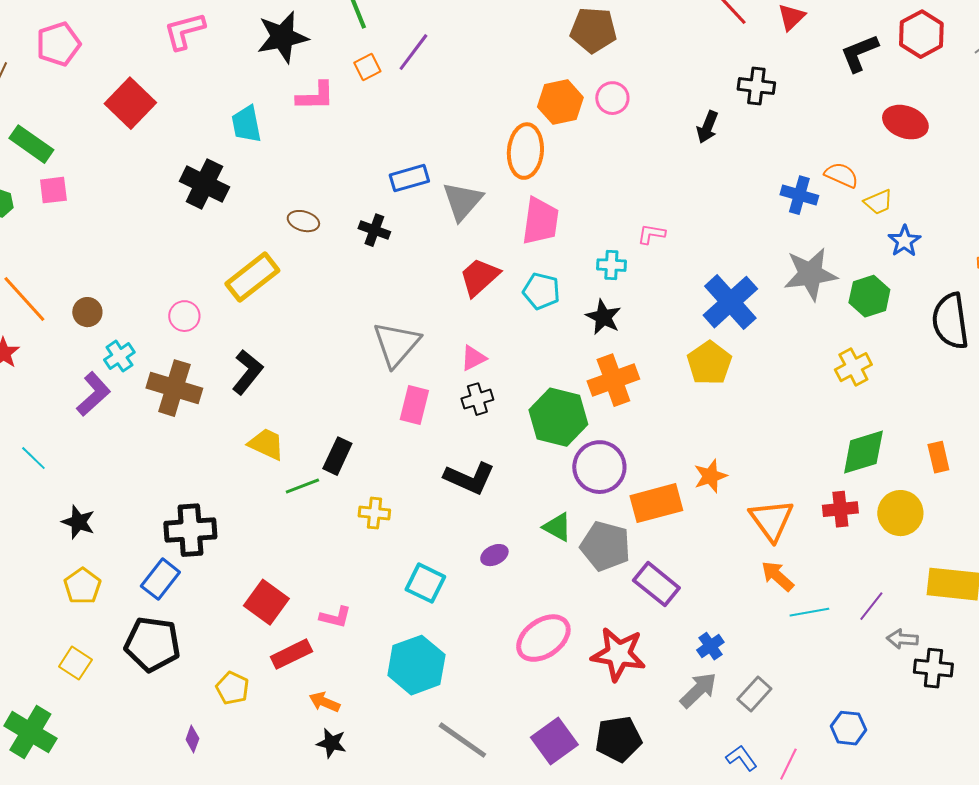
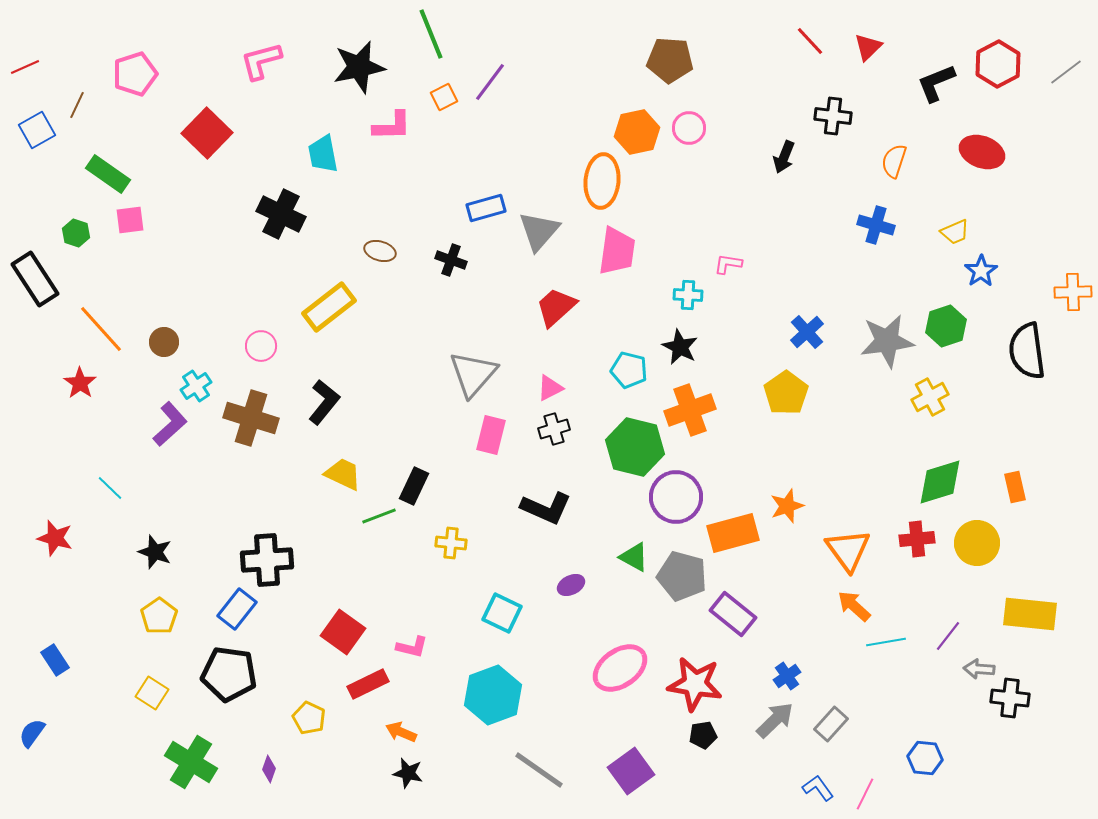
orange semicircle: (841, 175) -> (894, 161), moved, turned -96
gray star: (810, 274) -> (887, 341), moved
cyan pentagon: (541, 291) -> (629, 370), moved
blue cross: (730, 302) -> (807, 332), size x0.6
green cross: (30, 732) -> (191, 762), moved
black pentagon: (618, 739) -> (703, 735), moved, size x0.6

